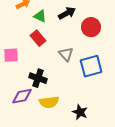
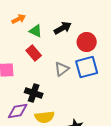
gray triangle: (66, 54) -> (62, 69), turned 35
blue square: (91, 66) -> (87, 67), moved

